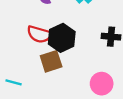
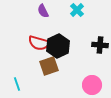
cyan line: (14, 82) -> (17, 84), turned 56

